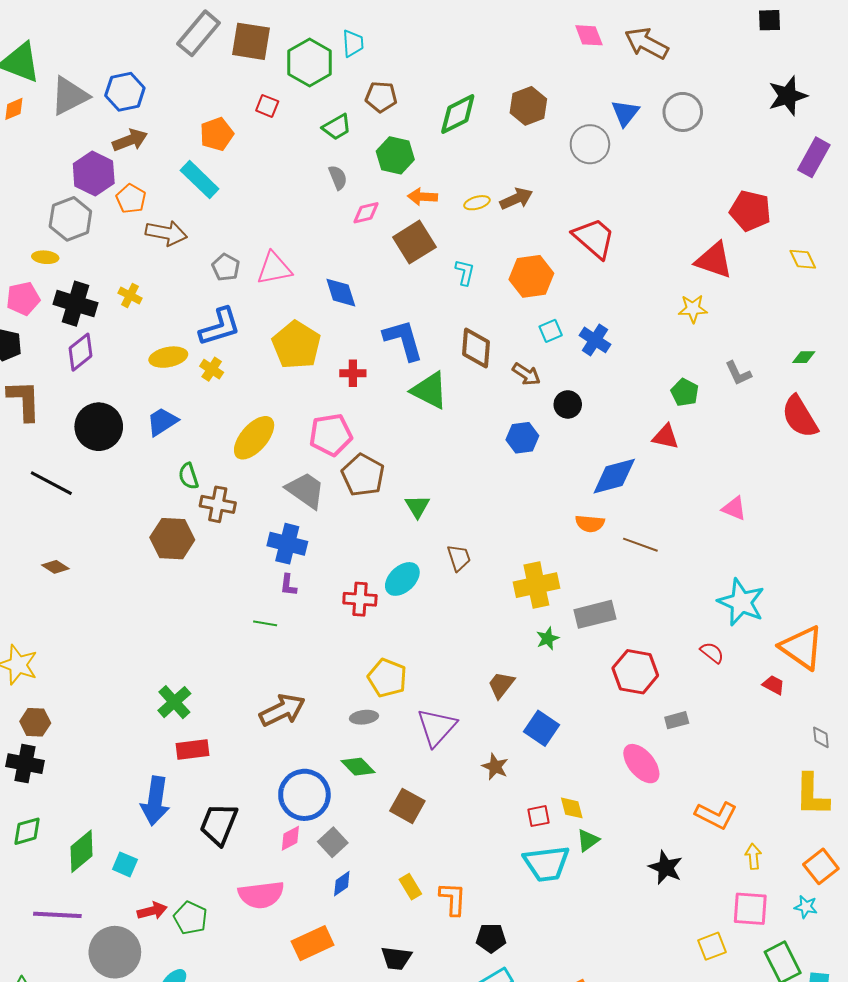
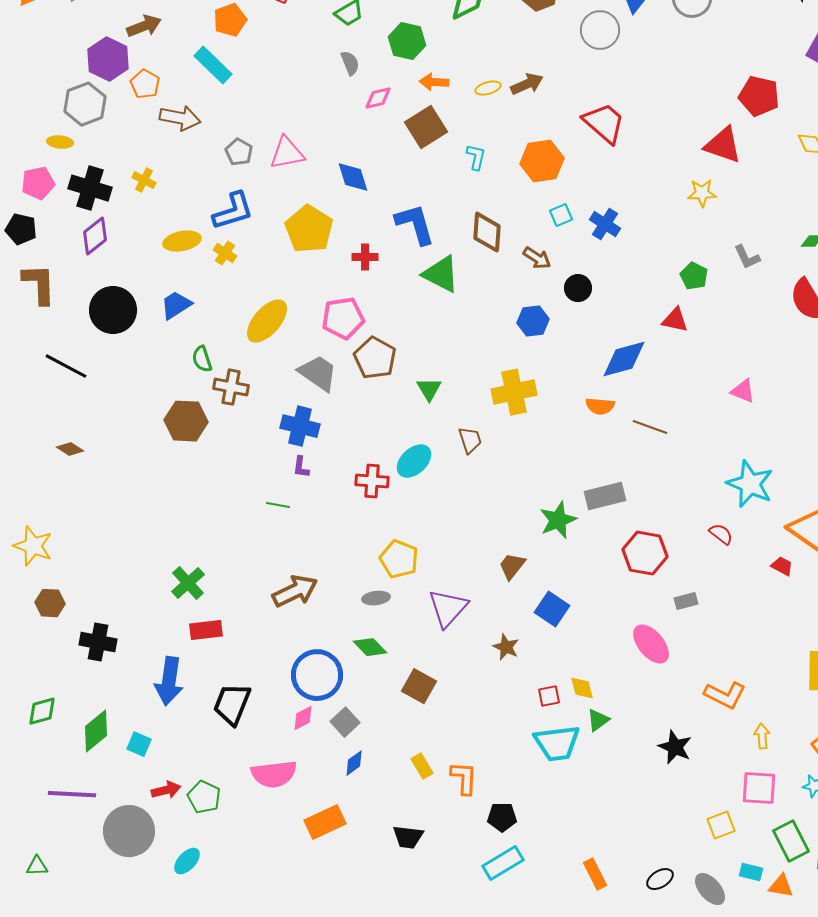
yellow cross: (536, 585) -> (514, 392), moved
green star: (548, 639) -> (558, 520), size x1.6
black cross: (25, 764) -> (98, 642), moved

